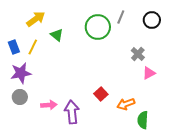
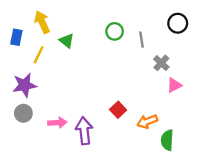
gray line: (121, 17) -> (141, 40), moved, turned -32
yellow arrow: (36, 19) -> (42, 22), turned -78
green circle: (98, 27) -> (115, 31), size x0.6
blue rectangle: (14, 47) -> (16, 37), moved, turned 32

